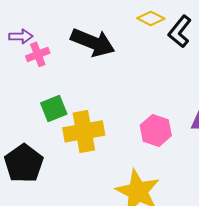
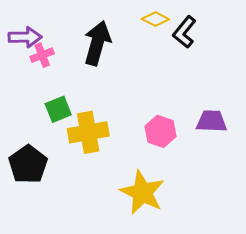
purple arrow: (21, 36) -> (25, 37), size x1.4
black arrow: (93, 42) -> (97, 43), turned -96

